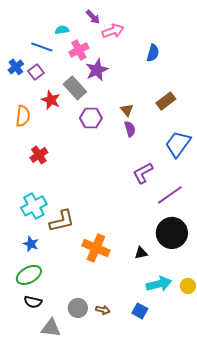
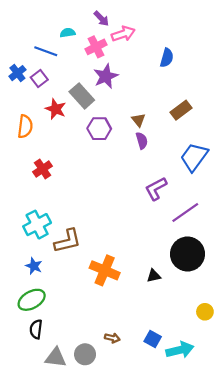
pink cross: (79, 50) -> (96, 47), moved
cyan arrow: (159, 284) -> (180, 350), moved
black semicircle: (33, 302) -> (36, 329), turned 84
gray circle: (78, 308) -> (85, 354), moved

